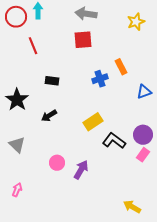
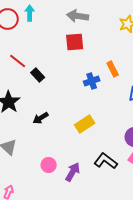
red line: (33, 46) -> (18, 61), moved, turned -30
black rectangle: (52, 81) -> (38, 75), moved, turned 40
black L-shape: (114, 141) -> (106, 161), moved

